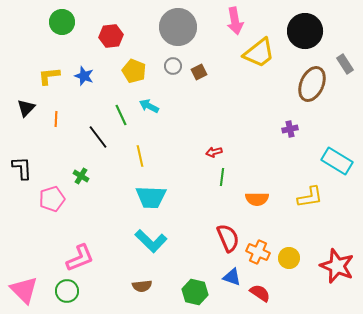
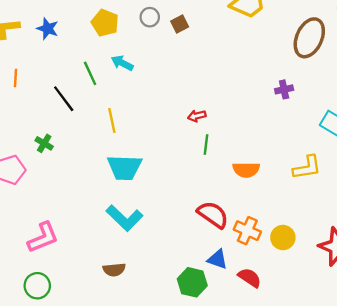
red semicircle: (228, 238) -> (213, 215), turned -32
green circle: (67, 291) -> (37, 286), moved
green hexagon: (195, 292) -> (192, 282), moved

